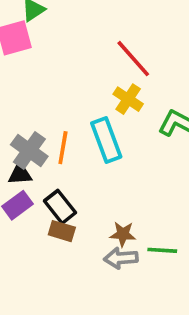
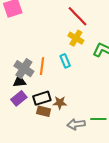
cyan rectangle: (106, 140) -> (65, 61), size x0.6
black rectangle: (60, 207) -> (42, 98), turned -66
brown star: (123, 234) -> (60, 103), moved

